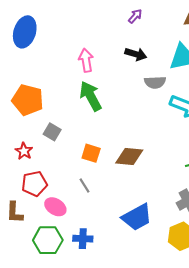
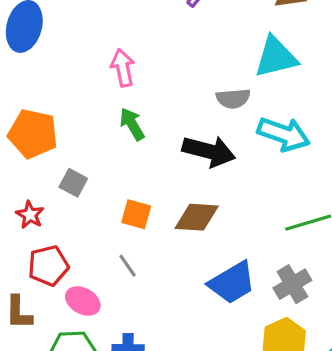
black arrow: (136, 54) -> (209, 151), moved, size x1.5
green arrow: (91, 96) -> (132, 124), size x0.7
blue trapezoid: (137, 217) -> (232, 283), moved

